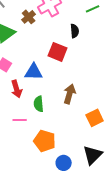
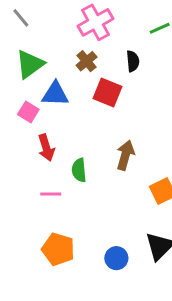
brown cross: (29, 17) -> (87, 61), moved
blue triangle: (34, 72) -> (55, 94), moved
orange pentagon: (45, 141) -> (58, 249), moved

